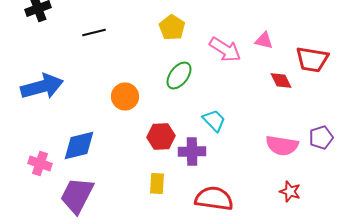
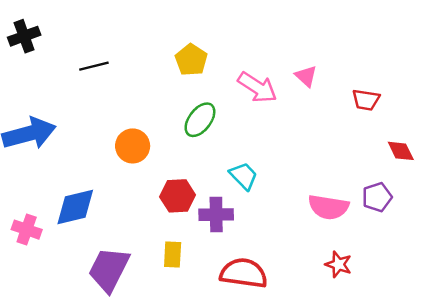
pink triangle: (264, 40) -> (306, 76), turned 30
red trapezoid: (312, 60) -> (366, 100), size x0.7
red diamond: (281, 80) -> (401, 151), moved
purple trapezoid: (77, 196) -> (109, 269), moved

